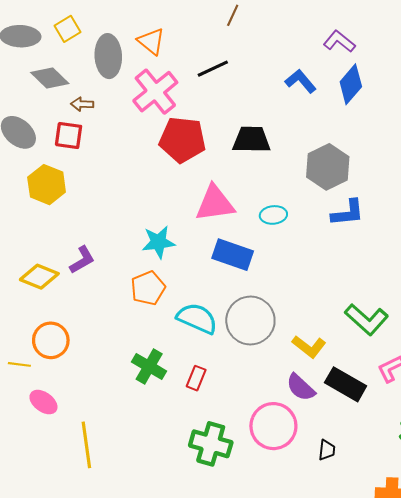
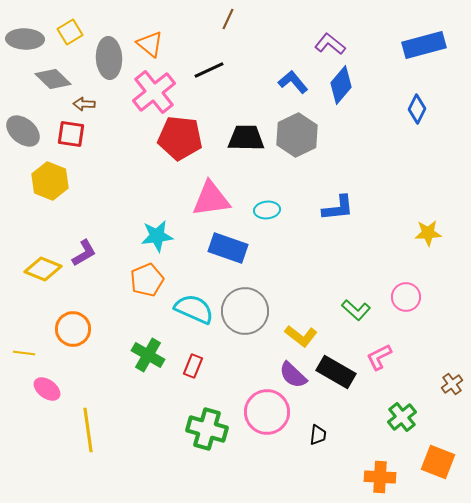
gray hexagon: (328, 167) -> (297, 135), moved
green L-shape: (366, 319) -> (356, 310), size x0.7
orange circle: (51, 340) -> (73, 329), moved

